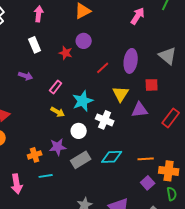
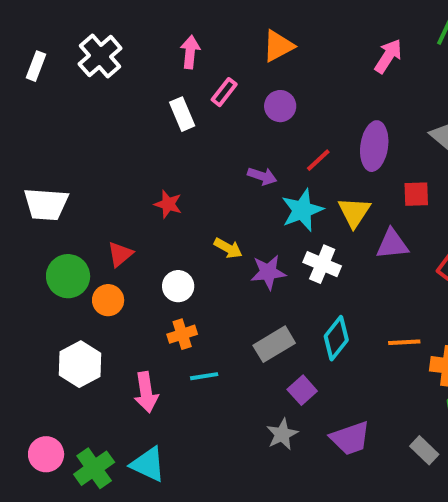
red star: (66, 53) -> (168, 204), moved
purple arrow: (26, 76) -> (262, 176), moved
pink rectangle: (56, 87) -> (224, 92), moved
cyan star: (83, 101) -> (302, 210), moved
white circle: (79, 131) -> (178, 286), moved
purple star: (58, 147) -> (268, 272), moved
cyan diamond: (112, 157) -> (336, 338), turned -50
purple square: (148, 183) -> (302, 390), moved

